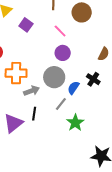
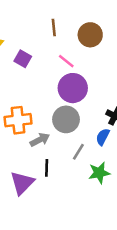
purple circle: (63, 53) -> (73, 88), size x1.5
blue semicircle: (73, 88) -> (103, 137), moved
green star: (75, 123) -> (99, 173), turned 30

